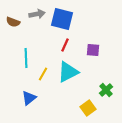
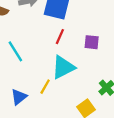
cyan line: (26, 58) -> (15, 51), turned -30
yellow line: (43, 74) -> (45, 87), moved

